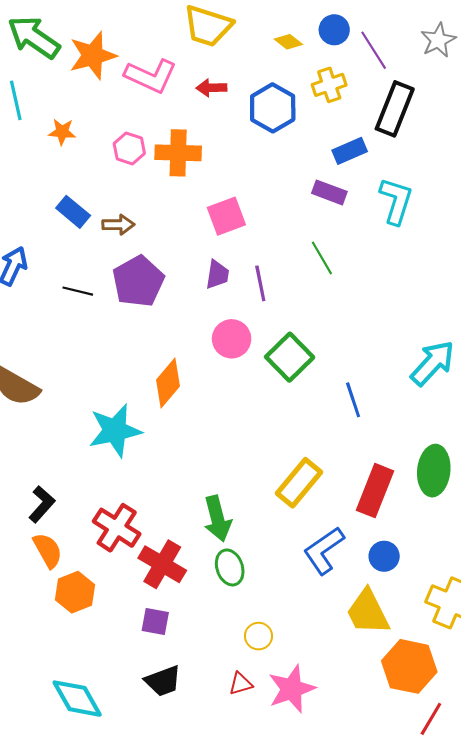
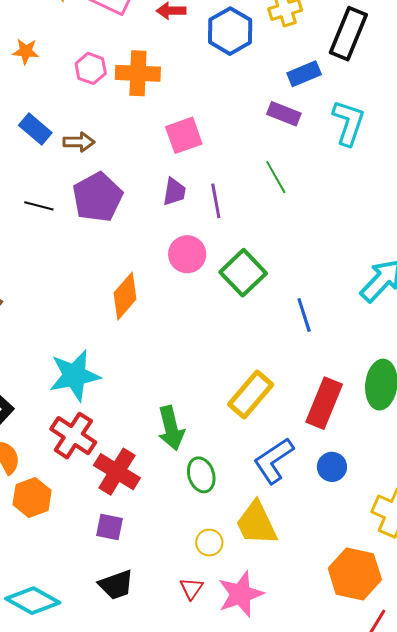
cyan star: (115, 431) -> (75, 375), moved
green ellipse: (230, 567) -> (201, 475), moved
yellow trapezoid: (368, 612) -> (256, 523), moved
red triangle: (241, 684) -> (191, 588), turned -40
cyan diamond: (77, 699) -> (33, 601), turned -32

